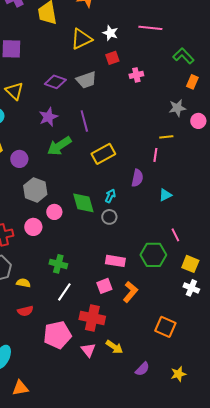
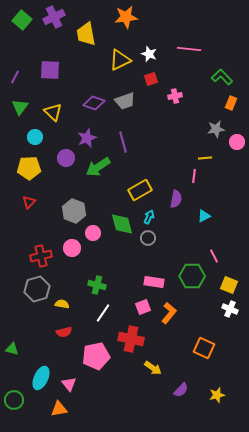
yellow rectangle: (103, 154) -> (140, 190), moved
purple circle: (19, 159) -> (66, 158), moved
pink triangle: (88, 350) -> (69, 384), moved

